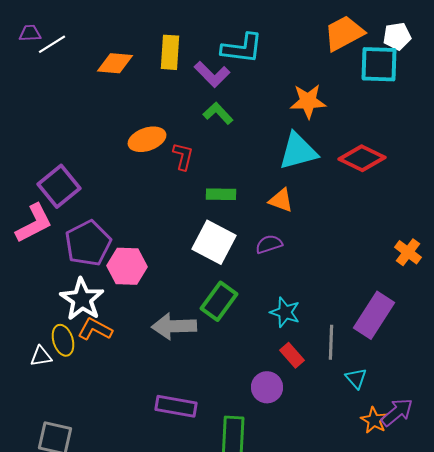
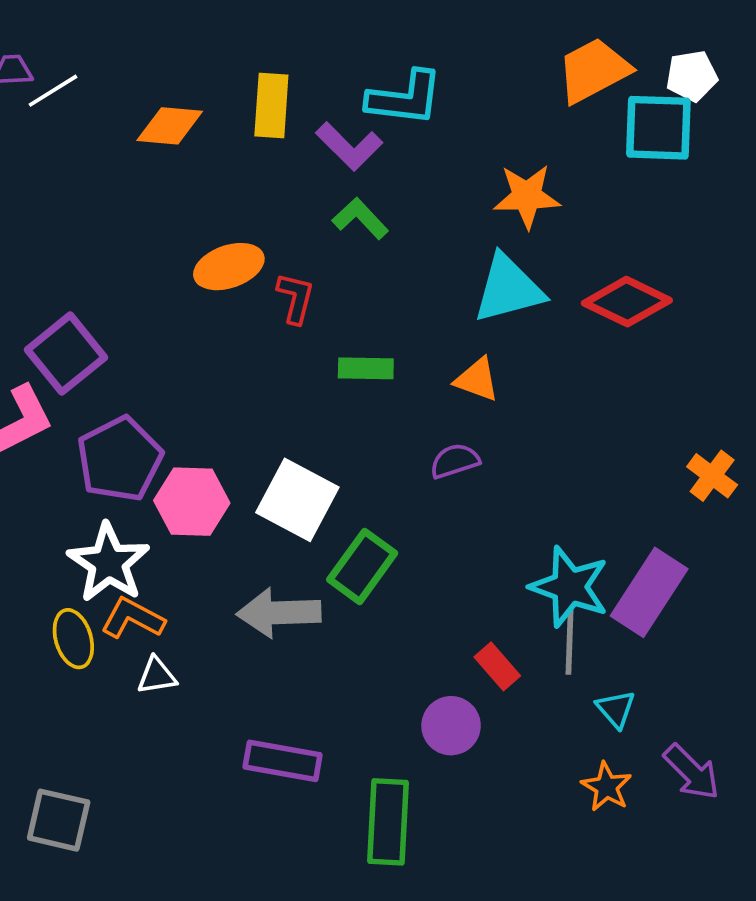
white square: (214, 242) -> (297, 500), moved
cyan star: (285, 312) -> (569, 587), moved, size x1.4
white triangle: (41, 356) -> (157, 676), moved
purple arrow: (397, 412) -> (692, 772), turned 84
orange star: (374, 420) -> (607, 787), moved

